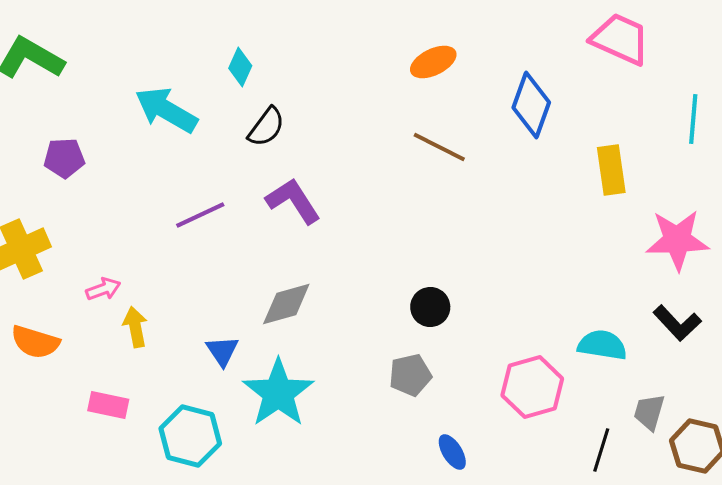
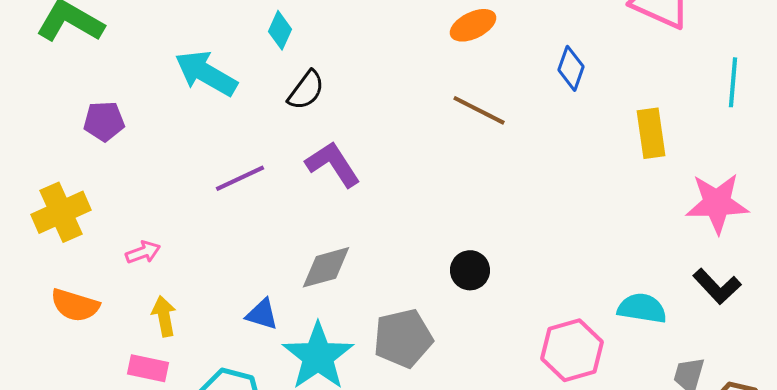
blue diamond: (531, 105) -> (571, 68), size x0.7
yellow arrow: (135, 327) -> (164, 316), moved
blue triangle: (222, 351) -> (262, 314), turned -39
gray pentagon: (410, 375) -> (403, 338), moved, size x1.4

